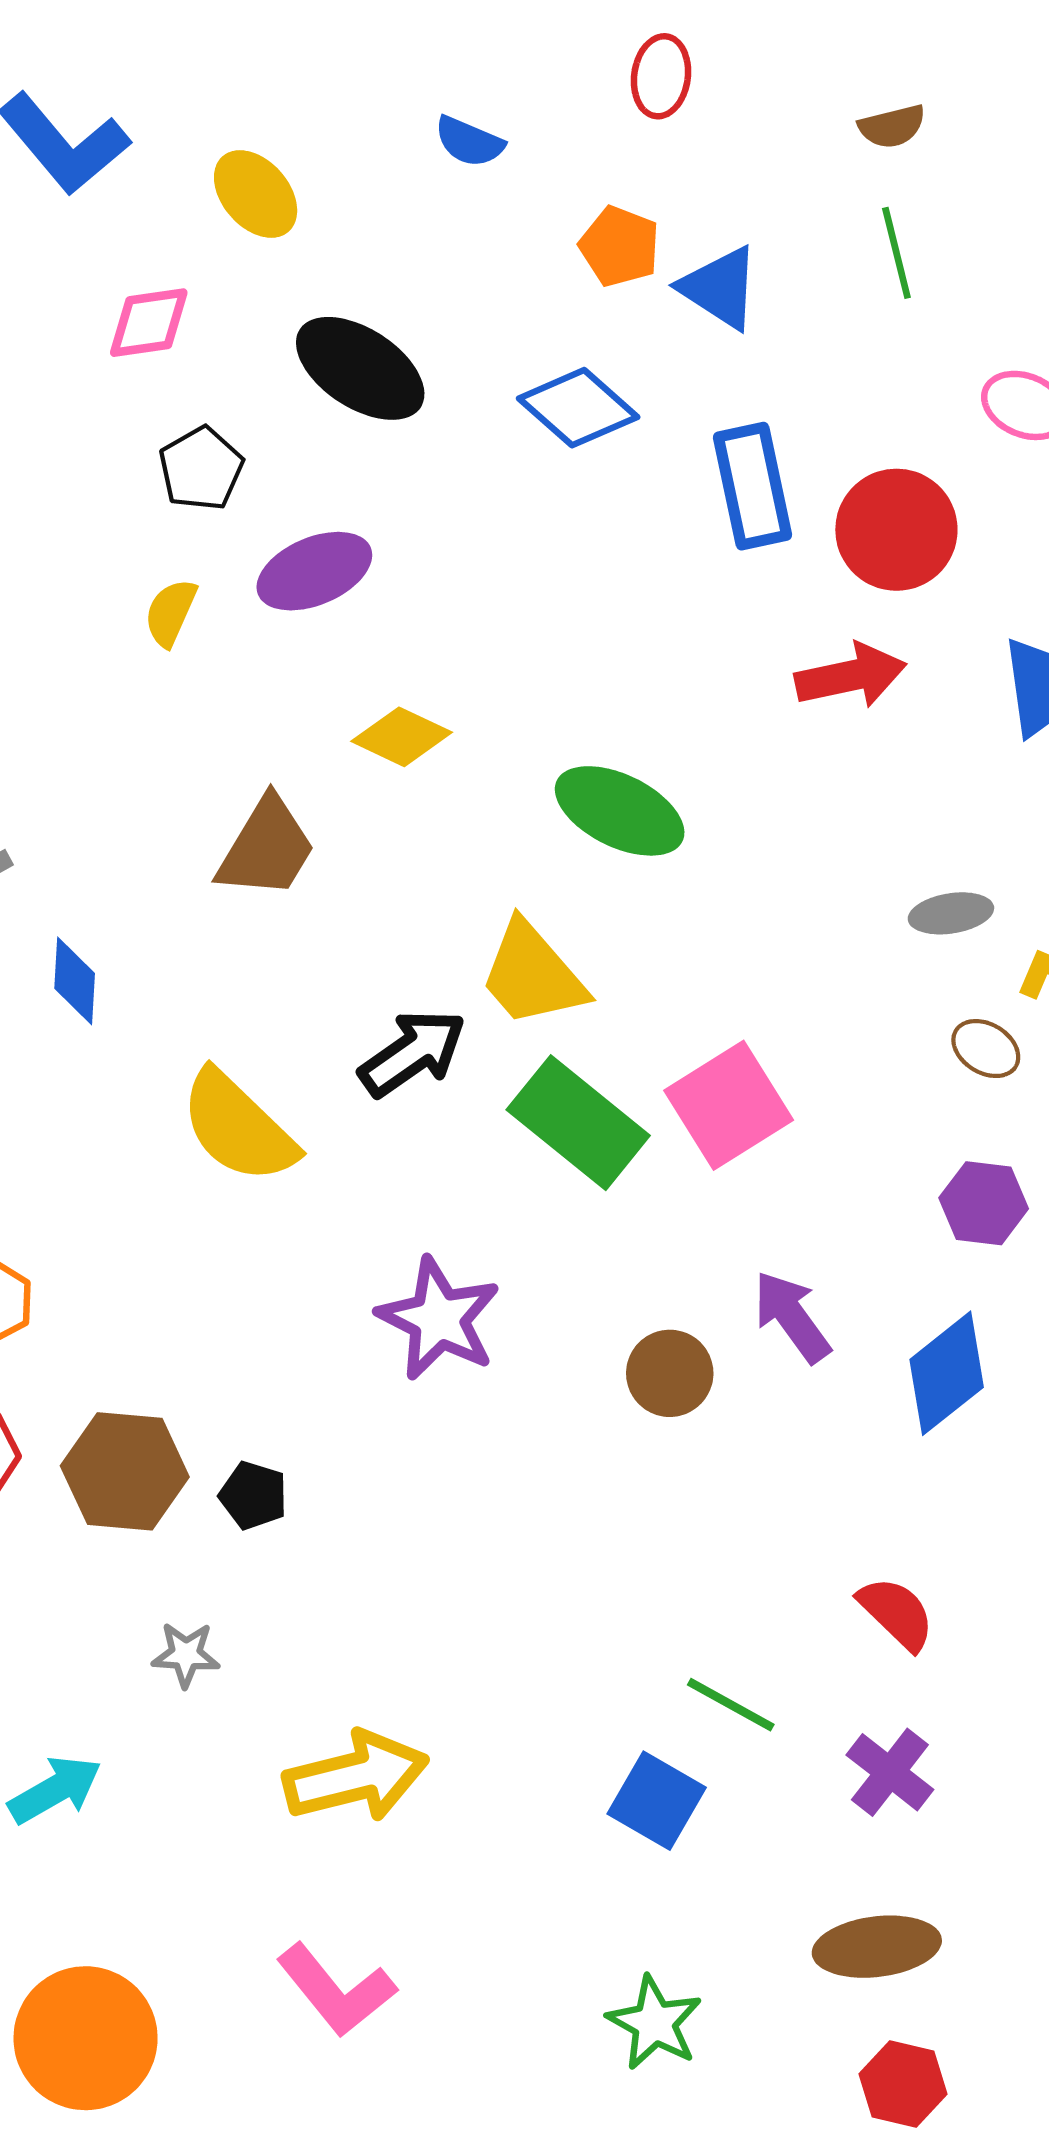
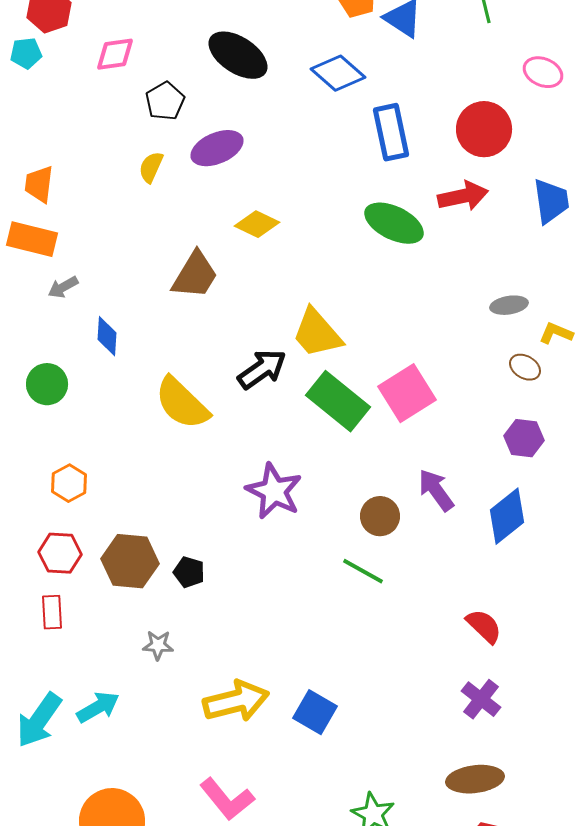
pink diamond: (149, 323) -> (115, 54), moved
blue rectangle: (753, 486) -> (391, 132), moved
green ellipse: (620, 811) -> (394, 223), moved
green line: (731, 1705) -> (363, 571), moved
blue square: (657, 1801) -> (315, 712), moved

